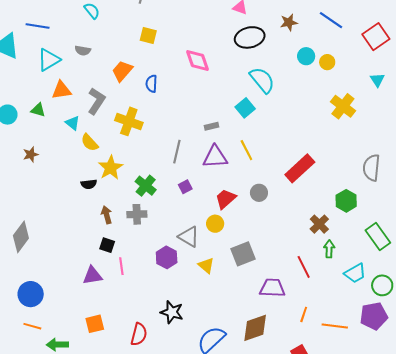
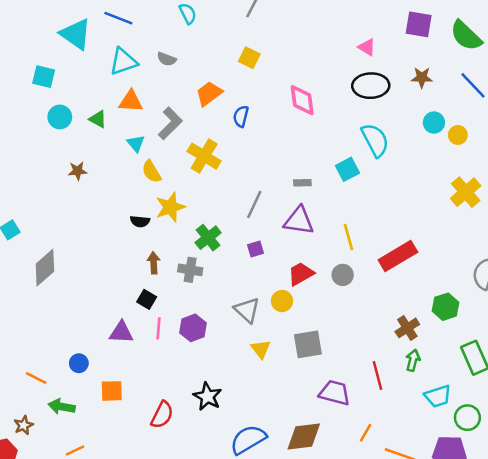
yellow line: (246, 150) -> (348, 237), moved
purple hexagon: (167, 257) -> (193, 328), moved
blue circle: (31, 294) -> (79, 363), moved, size x0.6

